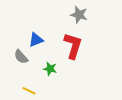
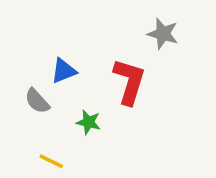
gray star: (79, 15) -> (163, 34), moved

